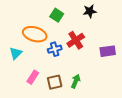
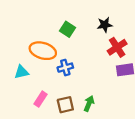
red cross: (76, 40) -> (117, 47), moved
cyan triangle: (16, 53) -> (21, 72), turned 32

